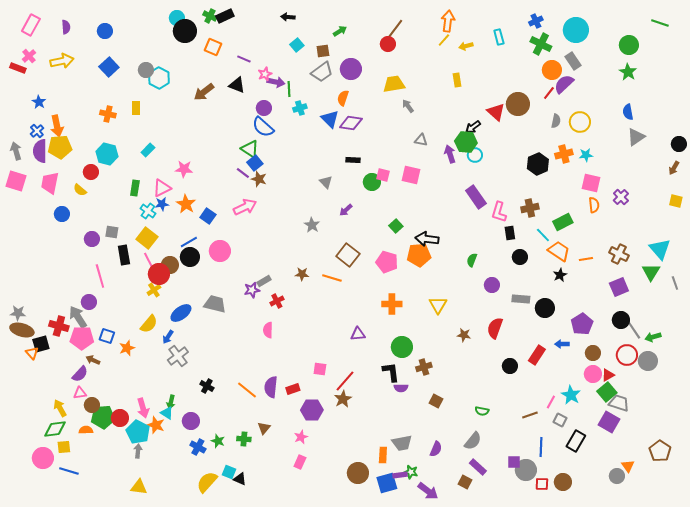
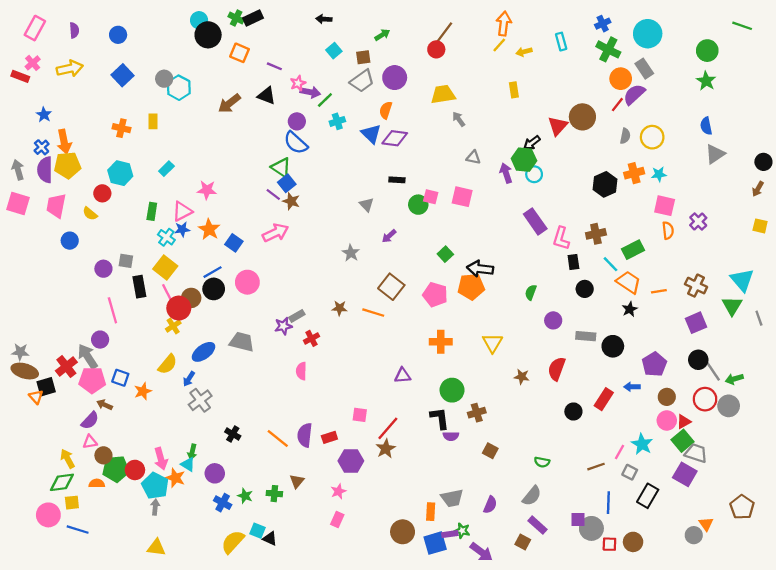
green line: (289, 89) -> (325, 100), turned 49
red triangle: (496, 112) -> (558, 126), turned 30
red cross: (59, 326) -> (66, 367), turned 36

